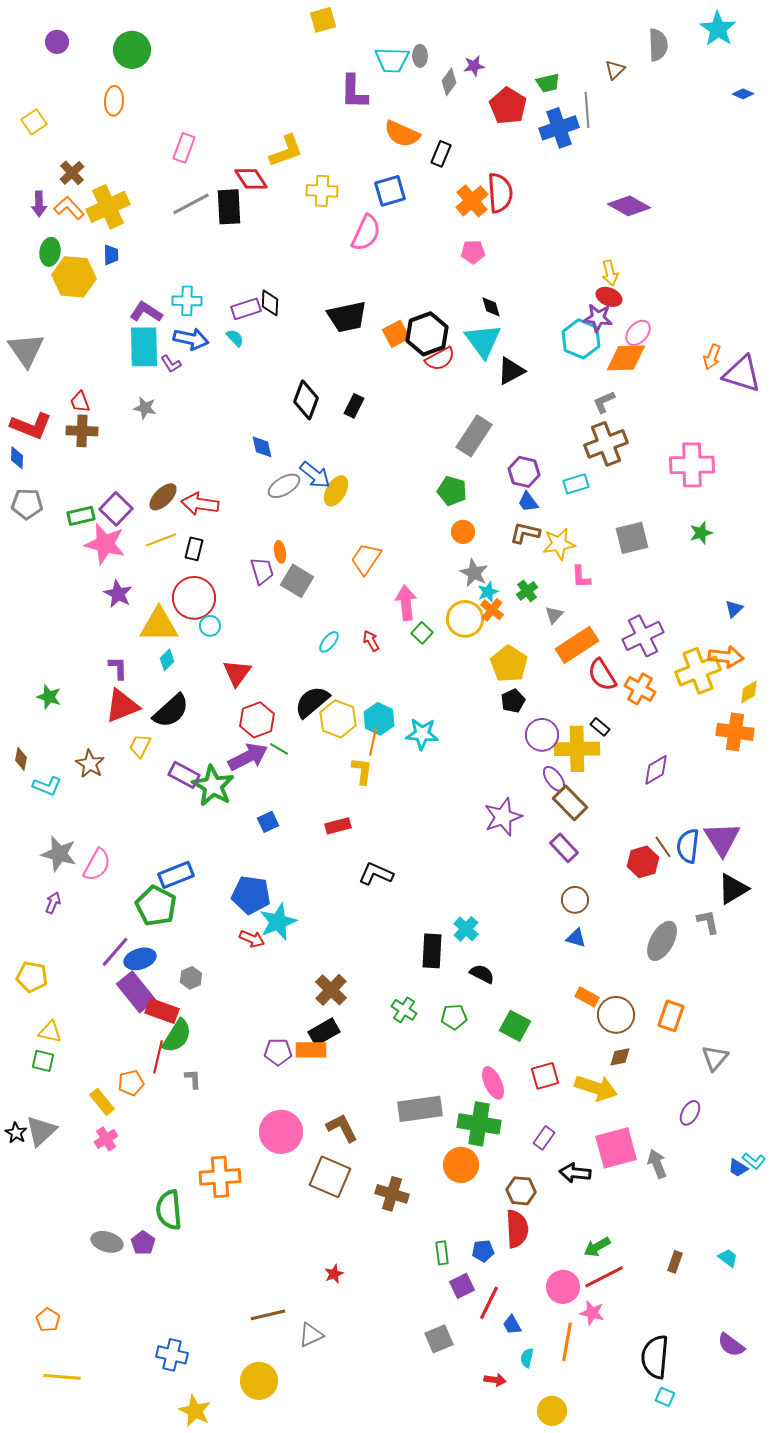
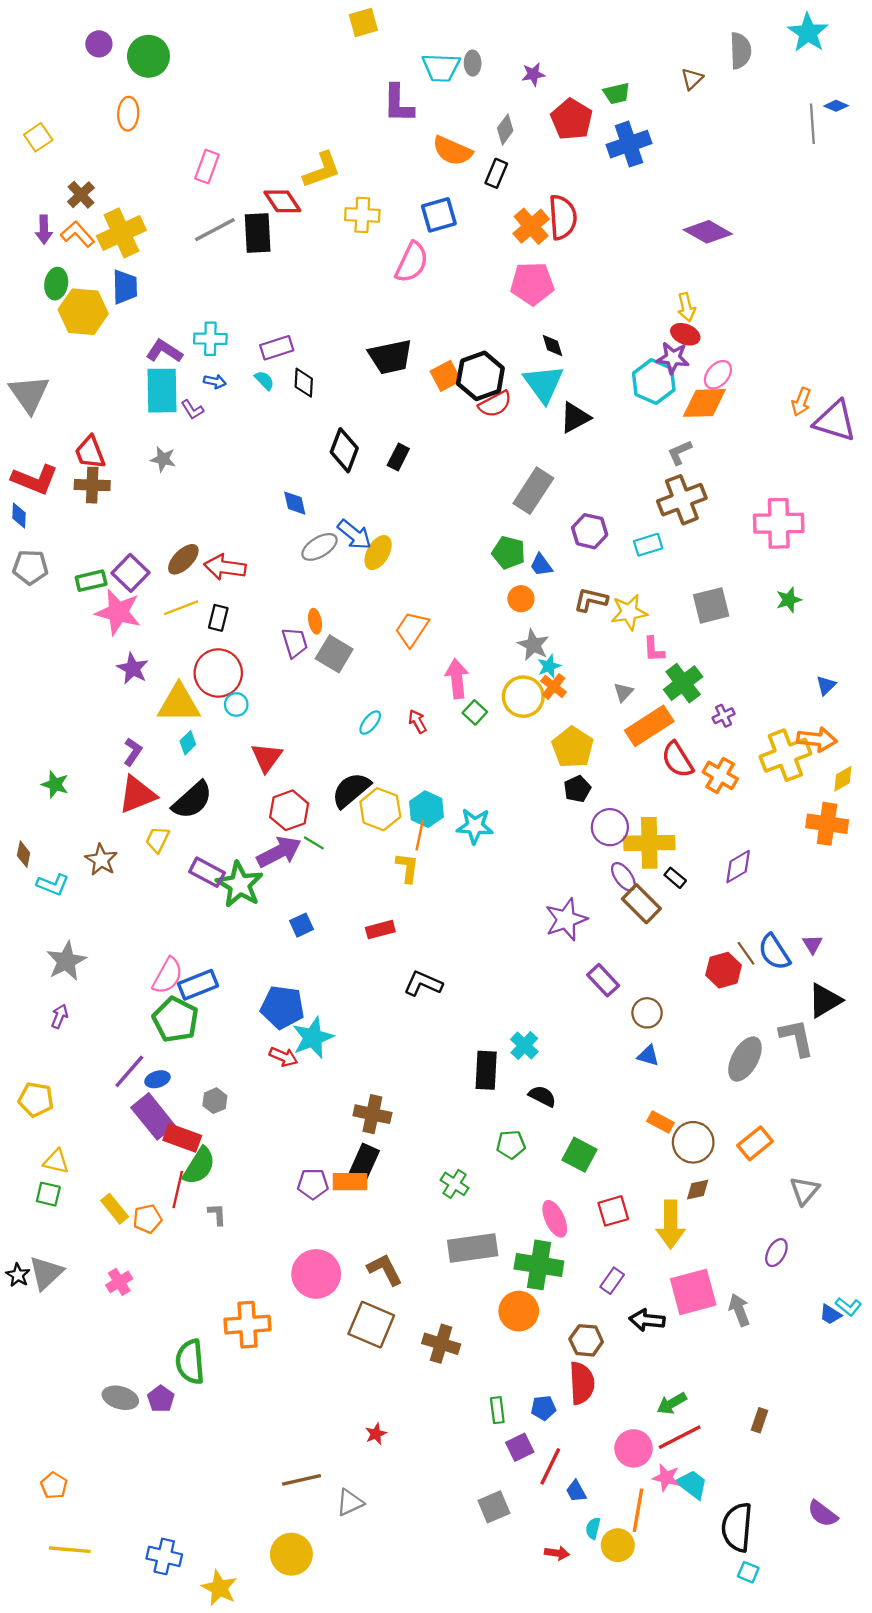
purple circle: (57, 42) -> (99, 44), moved
gray diamond: (449, 82) -> (505, 129), moved
gray line: (587, 110) -> (812, 124), moved
pink pentagon: (473, 252) -> (532, 284), size x1.6
blue trapezoid: (111, 255) -> (125, 287), size x1.5
black diamond: (270, 303) -> (304, 383), moved
blue arrow: (191, 339) -> (215, 382), size x0.6
red trapezoid: (80, 402) -> (90, 452), size x1.4
blue trapezoid: (528, 502) -> (541, 565), moved
green cross: (527, 591) -> (683, 683), moved, size x1.6
purple cross: (643, 636) -> (724, 716), size x0.5
purple L-shape: (118, 668) -> (133, 752), turned 35
black rectangle: (600, 727) -> (675, 878), moved
purple triangle: (722, 839) -> (812, 944), size x0.5
blue semicircle: (688, 846) -> (774, 952), turned -40
purple rectangle: (564, 848) -> (603, 980), moved
gray star: (59, 854) -> (66, 961), turned 30
pink semicircle: (97, 865) -> (168, 976), moved
gray L-shape: (708, 922) -> (797, 1038), size x1.4
blue ellipse: (140, 959) -> (157, 1079), size x0.7
brown cross: (331, 990) -> (372, 1114), turned -32
green cross: (404, 1010) -> (455, 1184), moved
orange rectangle: (671, 1016) -> (755, 1143), turned 32
black rectangle: (324, 1032) -> (365, 1161), turned -36
yellow arrow: (596, 1088) -> (671, 1224), turned 72
yellow rectangle: (102, 1102) -> (115, 1209), moved
cyan trapezoid: (728, 1258) -> (692, 1484), moved, size x1.4
blue cross: (172, 1355) -> (164, 1556), moved
yellow circle: (552, 1411) -> (618, 1545), moved

